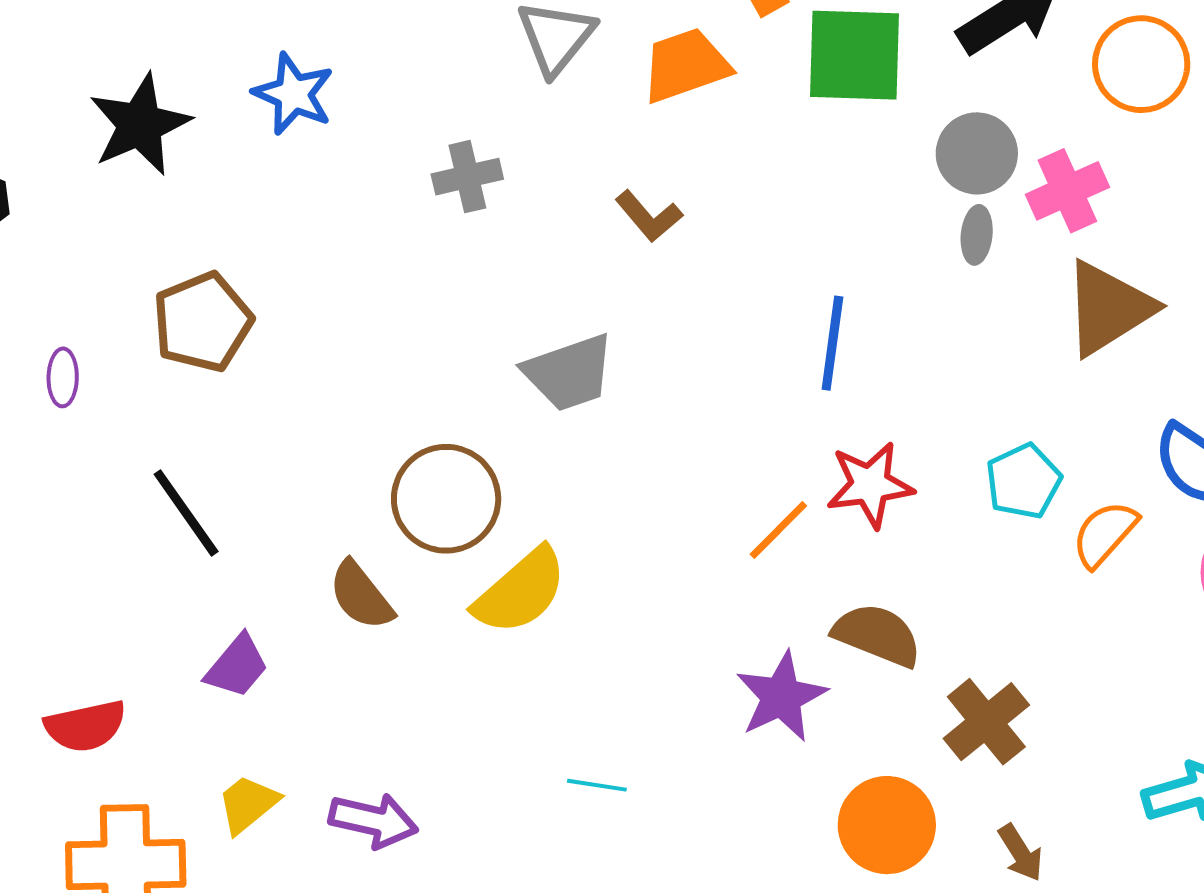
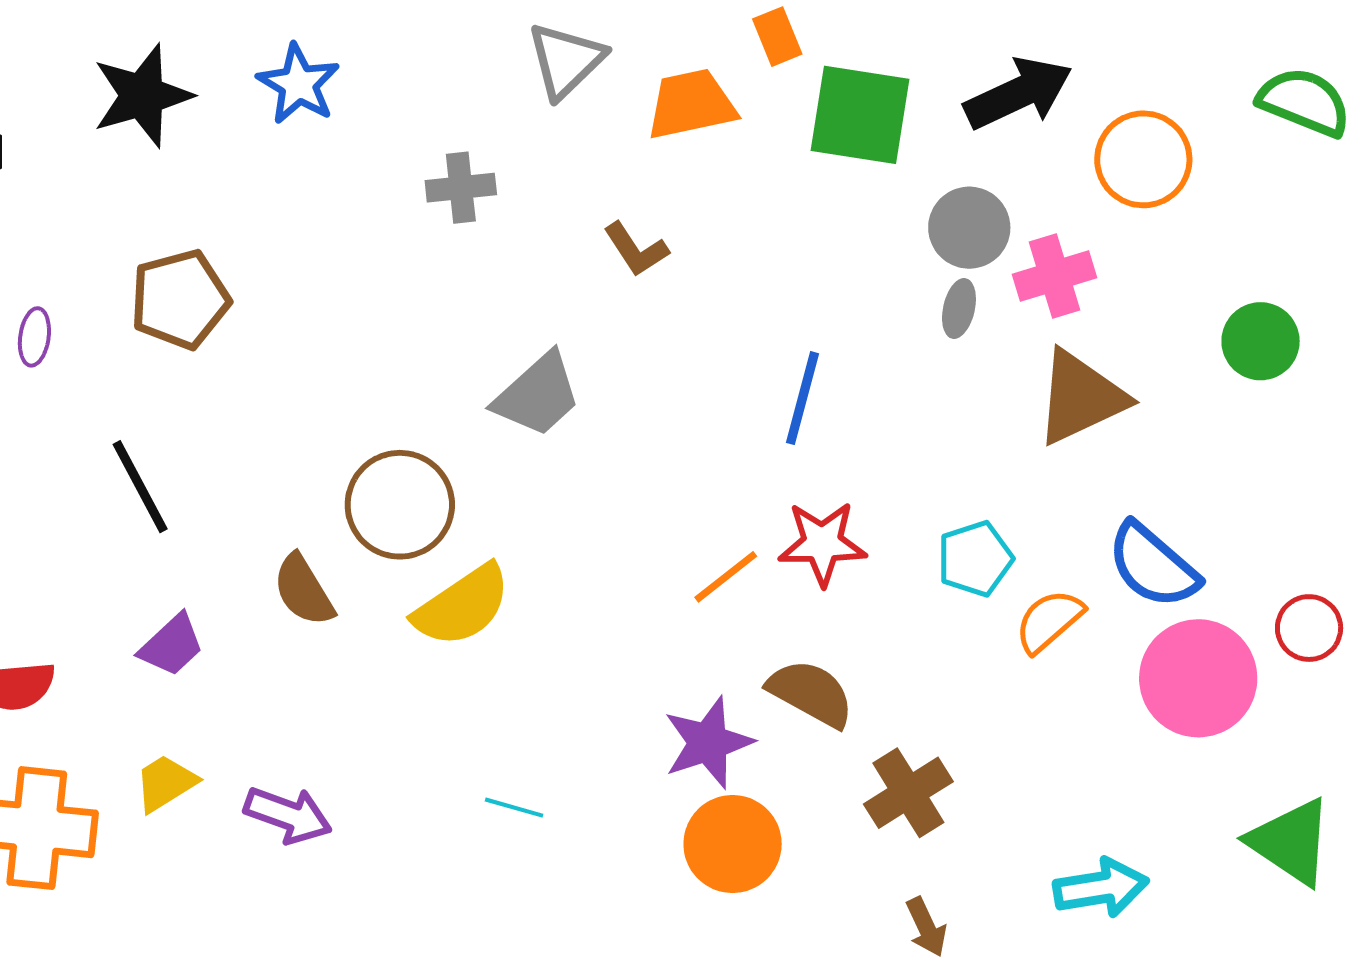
gray trapezoid: (569, 373) -> (538, 395), turned -30
orange circle: (887, 825) -> (733, 844), moved

